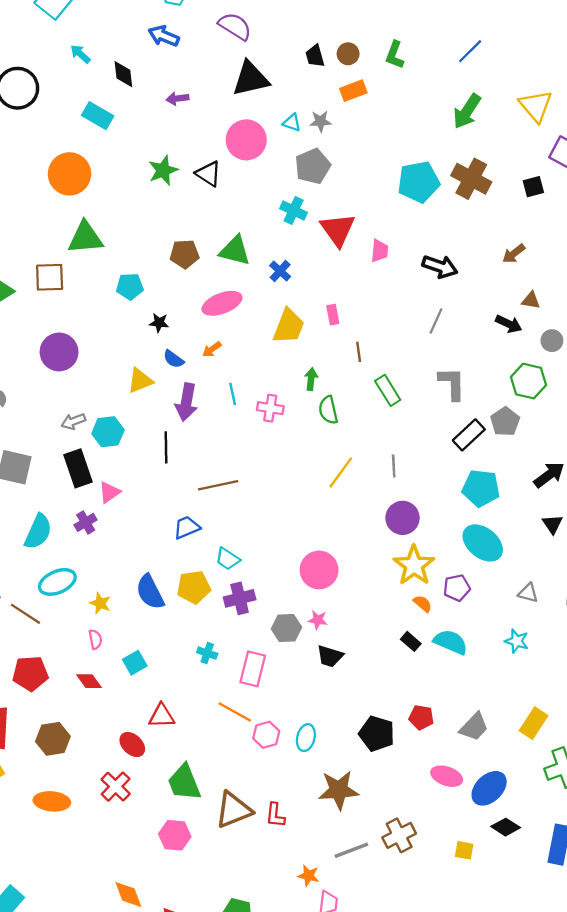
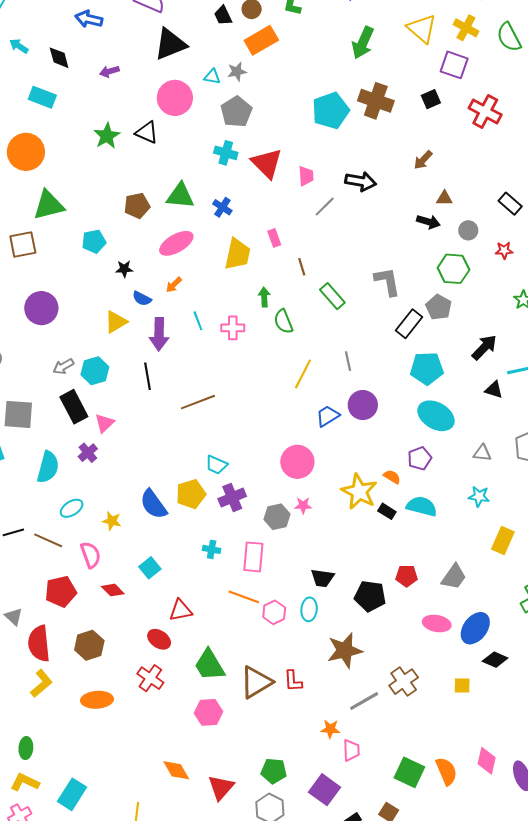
orange rectangle: (353, 91) -> (261, 40), size x1.4
gray line: (436, 321) -> (325, 207), moved, turned 30
black triangle: (552, 524) -> (494, 390), turned -30
blue trapezoid: (187, 527) -> (328, 416), moved
yellow star: (414, 565) -> (359, 492), moved
cyan ellipse: (57, 582) -> (72, 508), size x0.7
pink semicircle: (95, 639) -> (91, 555), moved, size x1.5
black trapezoid: (330, 656) -> (322, 578), moved
yellow rectangle: (534, 723) -> (503, 541), moved

